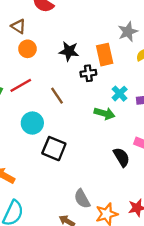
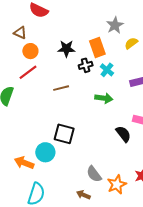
red line: (21, 85) -> (28, 72), moved
cyan cross: (120, 94) -> (107, 70), moved
brown line: (57, 96) -> (61, 88), turned -63
cyan circle: (32, 123) -> (45, 152), moved

